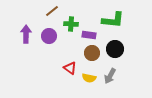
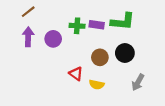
brown line: (52, 11) -> (28, 12), moved
purple rectangle: (89, 35) -> (97, 25), moved
gray arrow: (110, 76) -> (138, 82), moved

